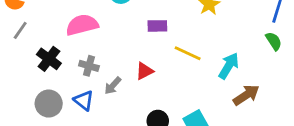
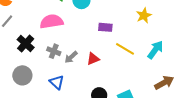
cyan arrow: (229, 66) -> (155, 50), moved
gray arrow: (113, 86) -> (71, 57), moved
blue triangle: (84, 100) -> (57, 82), moved

